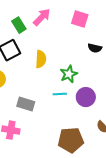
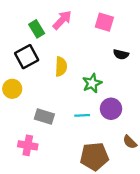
cyan line: (60, 94) -> (82, 115), moved

